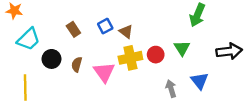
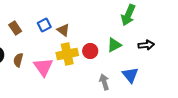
green triangle: (182, 48) -> (114, 45), turned 35
black arrow: (229, 51) -> (146, 45), moved, size x0.7

